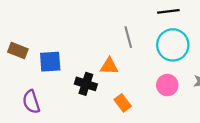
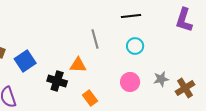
cyan circle: (173, 45) -> (135, 46), size x0.6
blue square: (50, 62) -> (25, 61), turned -30

